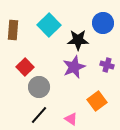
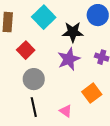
red square: (25, 67) -> (26, 50), moved
black line: (39, 115) -> (34, 107), turned -54

